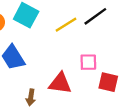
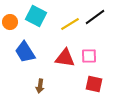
red square: (108, 82) -> (94, 84), moved
red triangle: (60, 83) -> (65, 58), moved

